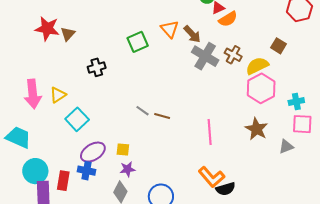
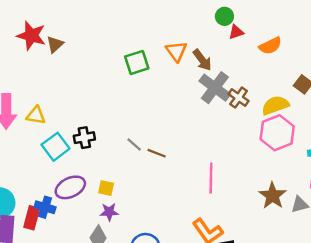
orange semicircle: (228, 19) -> (270, 46), moved
brown cross: (233, 55) -> (239, 98), moved
black cross: (97, 67) -> (84, 138), moved
yellow triangle: (58, 95) -> (36, 115), turned 36
brown star: (257, 129) -> (273, 196), moved
blue cross: (86, 171) -> (45, 207), moved

